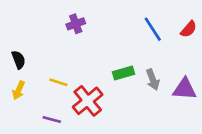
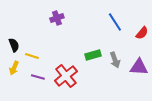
red semicircle: (189, 29) -> (142, 33), moved
yellow line: (58, 82) -> (32, 56), moved
purple line: (52, 119) -> (38, 77), moved

